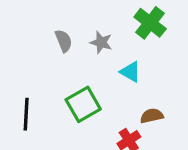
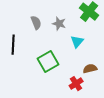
cyan triangle: (130, 72) -> (77, 42), turned 40
black line: (26, 114) -> (13, 45), moved

